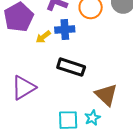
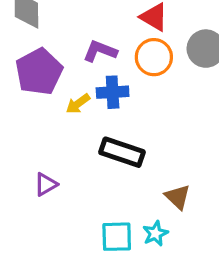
purple triangle: (23, 88) -> (46, 184), size x0.6
brown triangle: (106, 95) -> (178, 197), size x0.7

